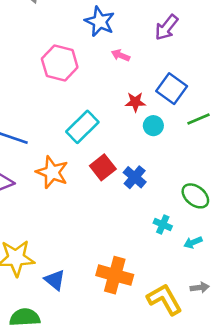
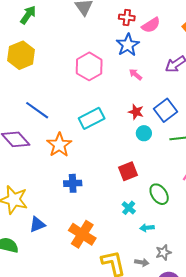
red square: (103, 167) -> (128, 171), moved
blue cross: (135, 177) -> (73, 183), moved, turned 30
blue triangle: (55, 280) -> (37, 224), turned 42

